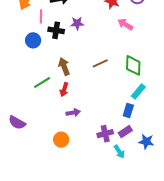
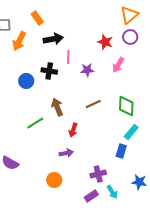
pink line: (41, 16) -> (68, 57), moved
purple star: (77, 23) -> (87, 70), moved
pink arrow: (125, 24) -> (118, 65), turned -91
red arrow: (64, 89) -> (73, 130), moved
purple rectangle: (125, 132) -> (91, 196), moved

